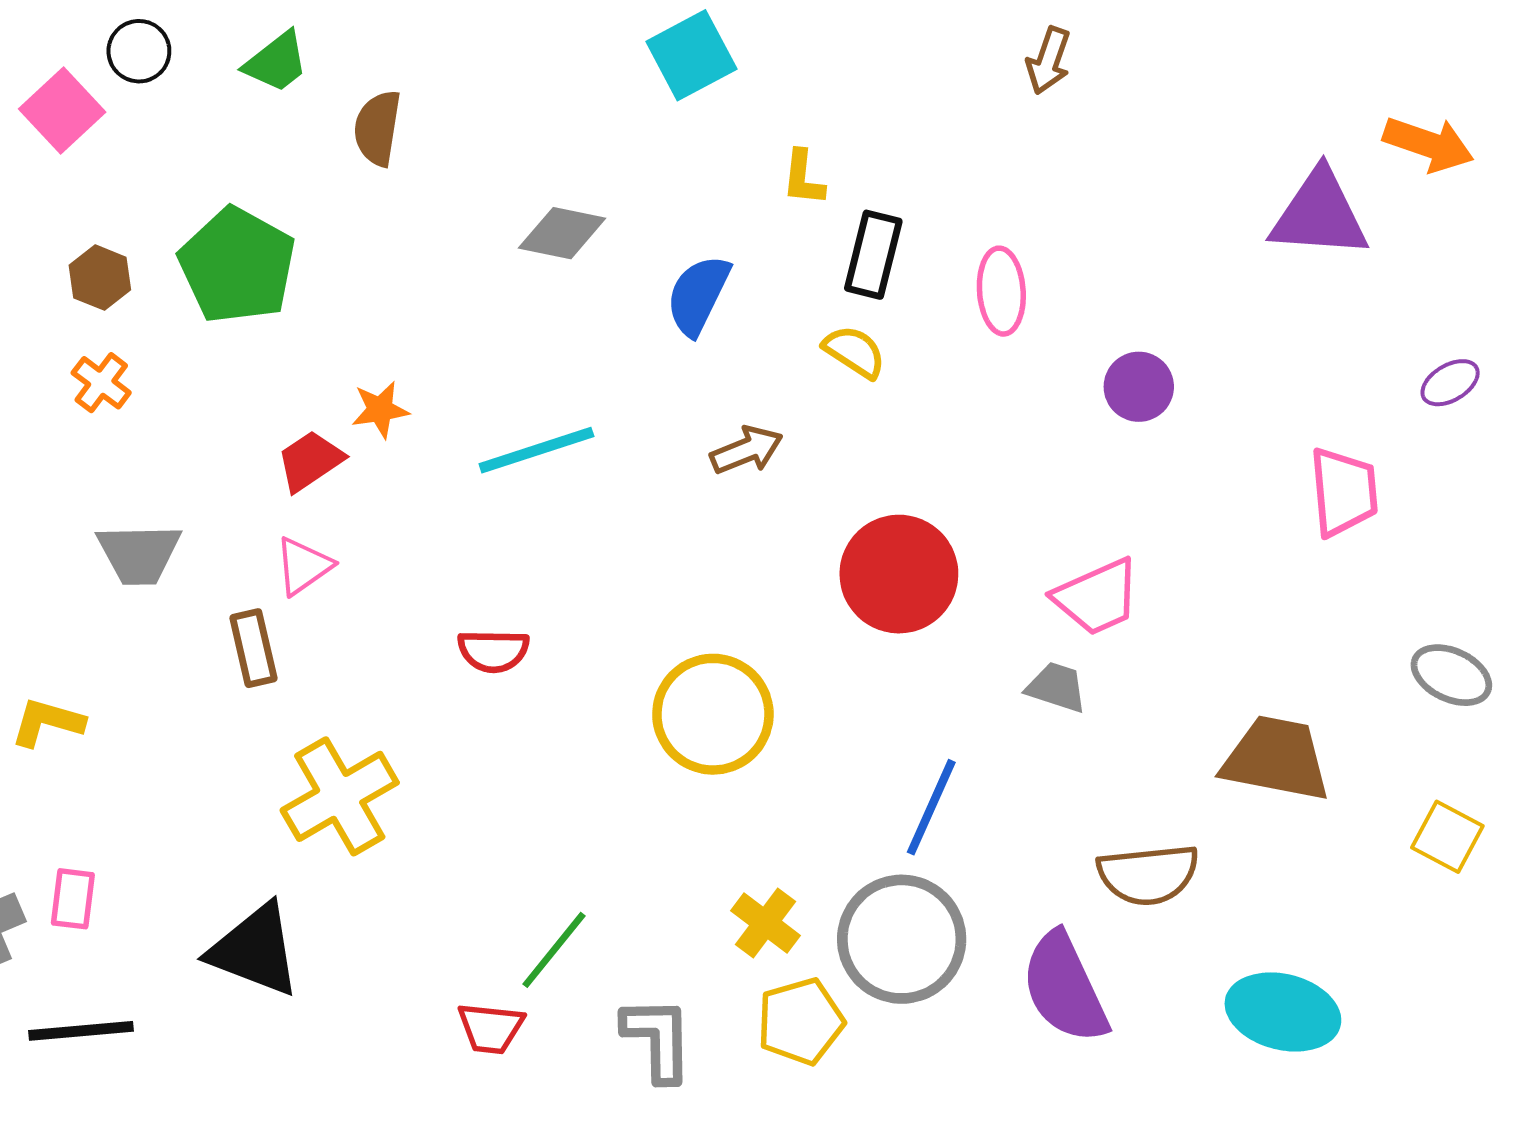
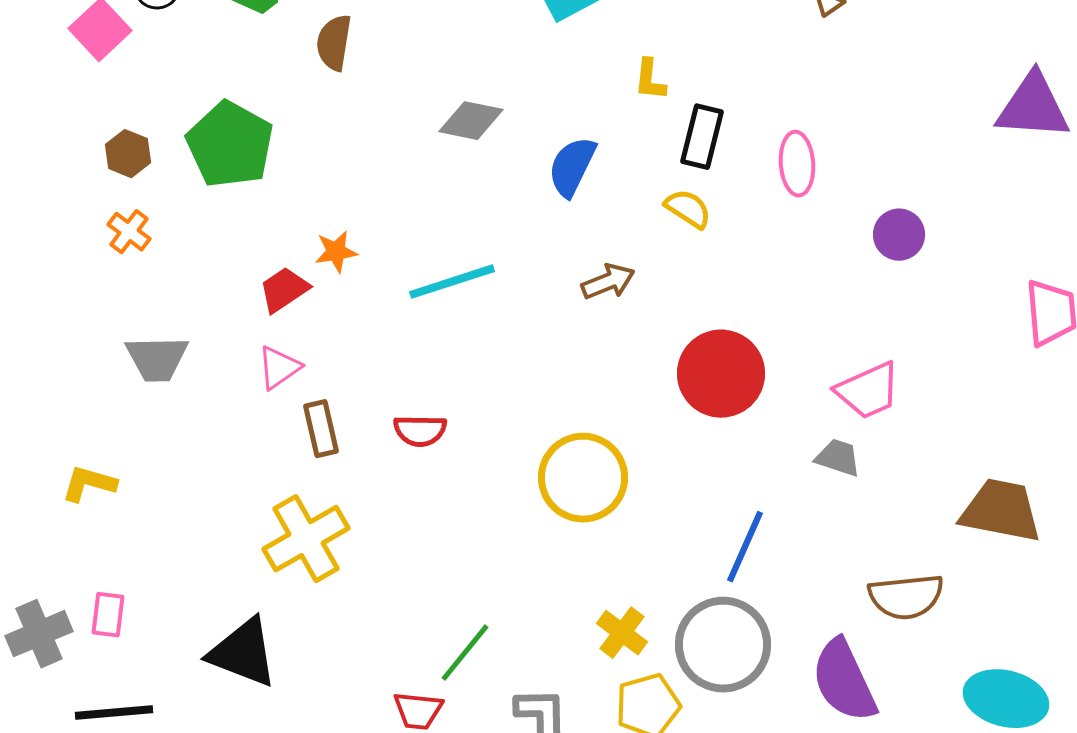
brown rectangle: (253, 648) -> (321, 429), moved

